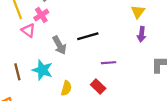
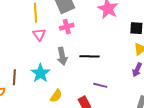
pink cross: (41, 15) -> (67, 27), moved
brown line: (17, 72) -> (14, 77), moved

